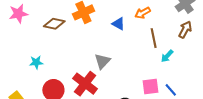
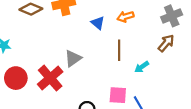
brown line: (154, 38) -> (119, 50), moved

